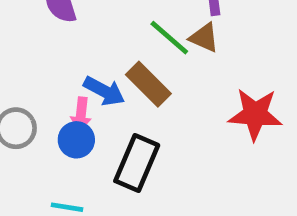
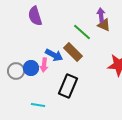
brown triangle: (204, 38) -> (104, 25), moved
blue circle: (76, 140) -> (31, 68), moved

